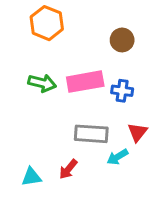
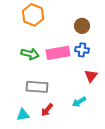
blue cross: (122, 91) -> (82, 50), moved
red triangle: (137, 132) -> (91, 76), moved
gray rectangle: (91, 134) -> (37, 87), moved

